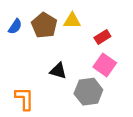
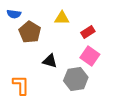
brown pentagon: (44, 25) -> (30, 32), moved
blue semicircle: (15, 26) -> (14, 14), moved, turned 64

